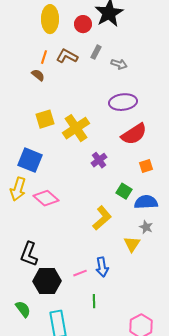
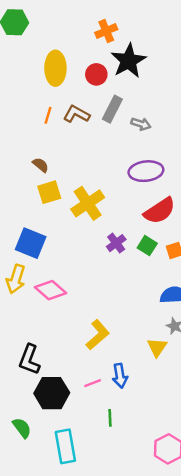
gray rectangle: (96, 52) -> (112, 109), size x1.5
brown semicircle: (38, 75) -> (41, 165), moved
green square: (124, 191) -> (147, 246), moved
yellow L-shape: (102, 218) -> (98, 335), moved

